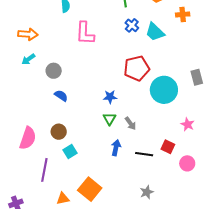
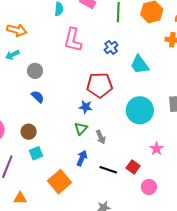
blue cross: (132, 25) -> (111, 47), moved
cyan trapezoid: (155, 32) -> (140, 65), moved
red pentagon: (137, 68) -> (100, 85), moved
orange square: (90, 189) -> (59, 182), moved

